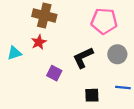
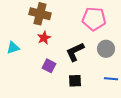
red star: (39, 42) -> (44, 38), moved
black square: (92, 95) -> (75, 81), moved

